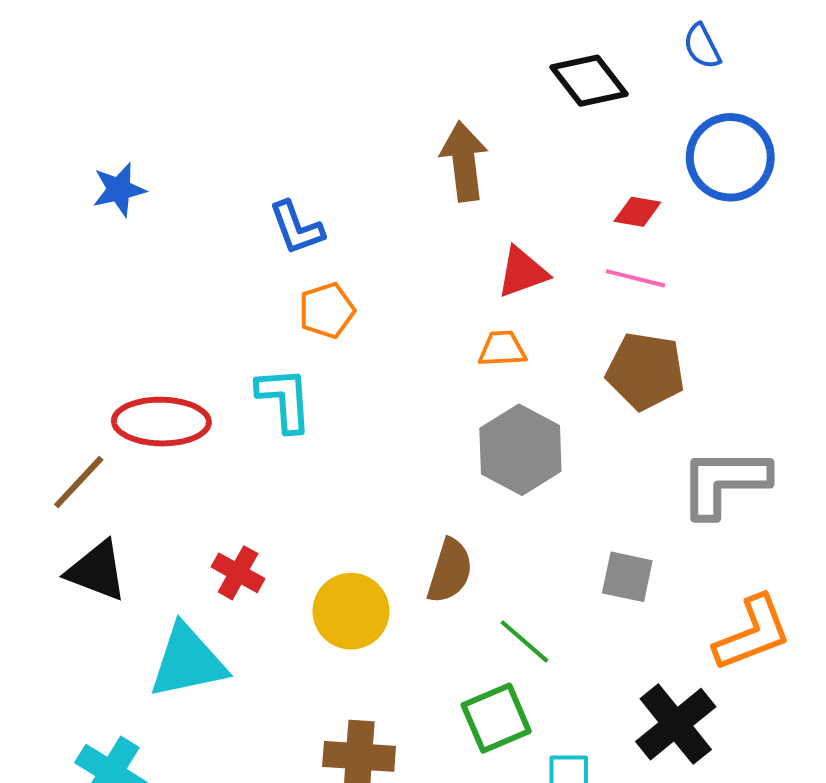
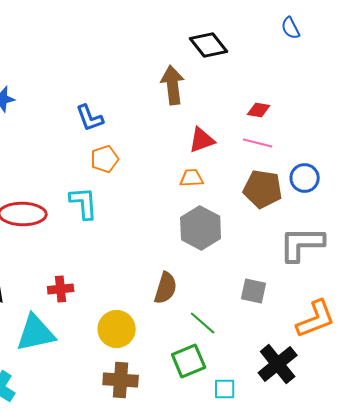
black diamond: (589, 81) -> (209, 45), moved
blue circle: (730, 157) -> (305, 178), moved, size x0.7
red cross: (238, 573) -> (61, 289), turned -35
yellow circle: (351, 611) -> (117, 329), moved

